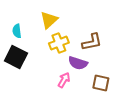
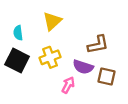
yellow cross: (59, 43) -> (50, 57), moved
brown square: (101, 83) -> (106, 76), moved

